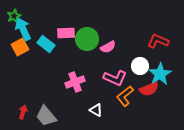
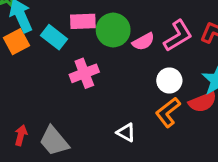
white circle: (140, 66) -> (169, 80), moved
pink L-shape: (115, 78) -> (178, 36), moved, turned -55
pink cross: (75, 82) -> (84, 73), moved

